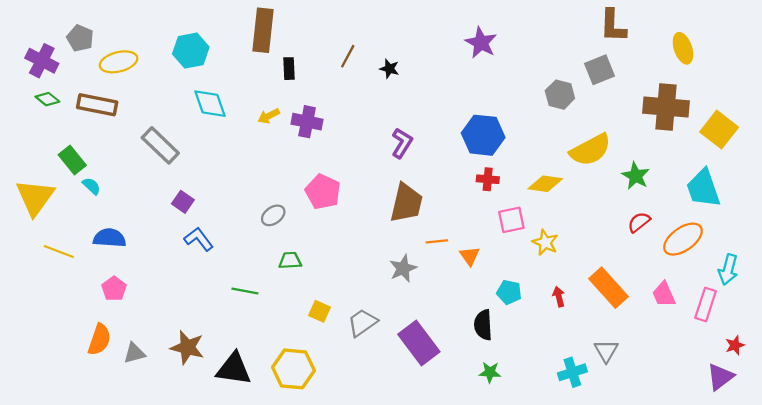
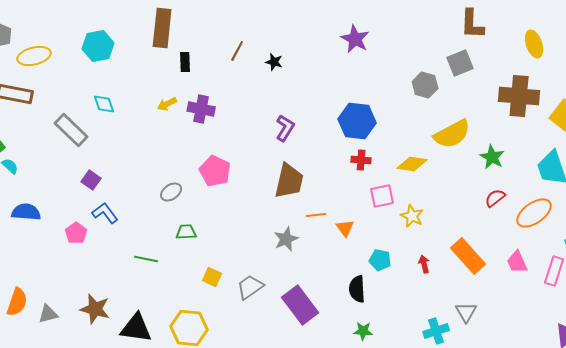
cyan diamond: (210, 104) -> (104, 104), moved, size x0.7
pink pentagon: (114, 289) -> (76, 233), moved

